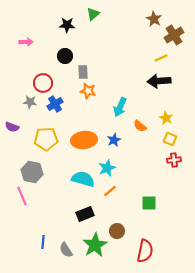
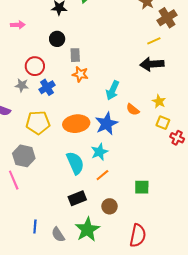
blue star: (114, 140) -> (106, 124), size x1.6
red cross: (174, 160) -> (177, 138), moved, turned 32
cyan semicircle: (83, 179) -> (75, 163), turned 50
brown circle: (117, 231) -> (110, 206), moved

